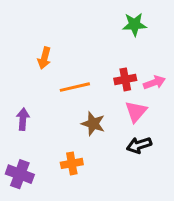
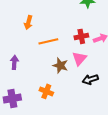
pink triangle: (136, 112) -> (79, 58), moved
orange cross: (72, 163) -> (46, 91), turned 32
purple cross: (20, 174) -> (12, 98), turned -30

